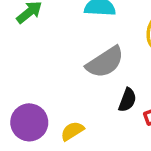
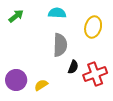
gray semicircle: (105, 62) -> (60, 45), turned -55

